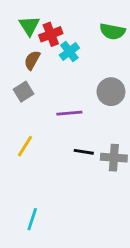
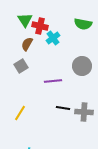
red cross: (51, 34) -> (40, 26), turned 35
yellow line: (25, 146) -> (20, 113), moved

